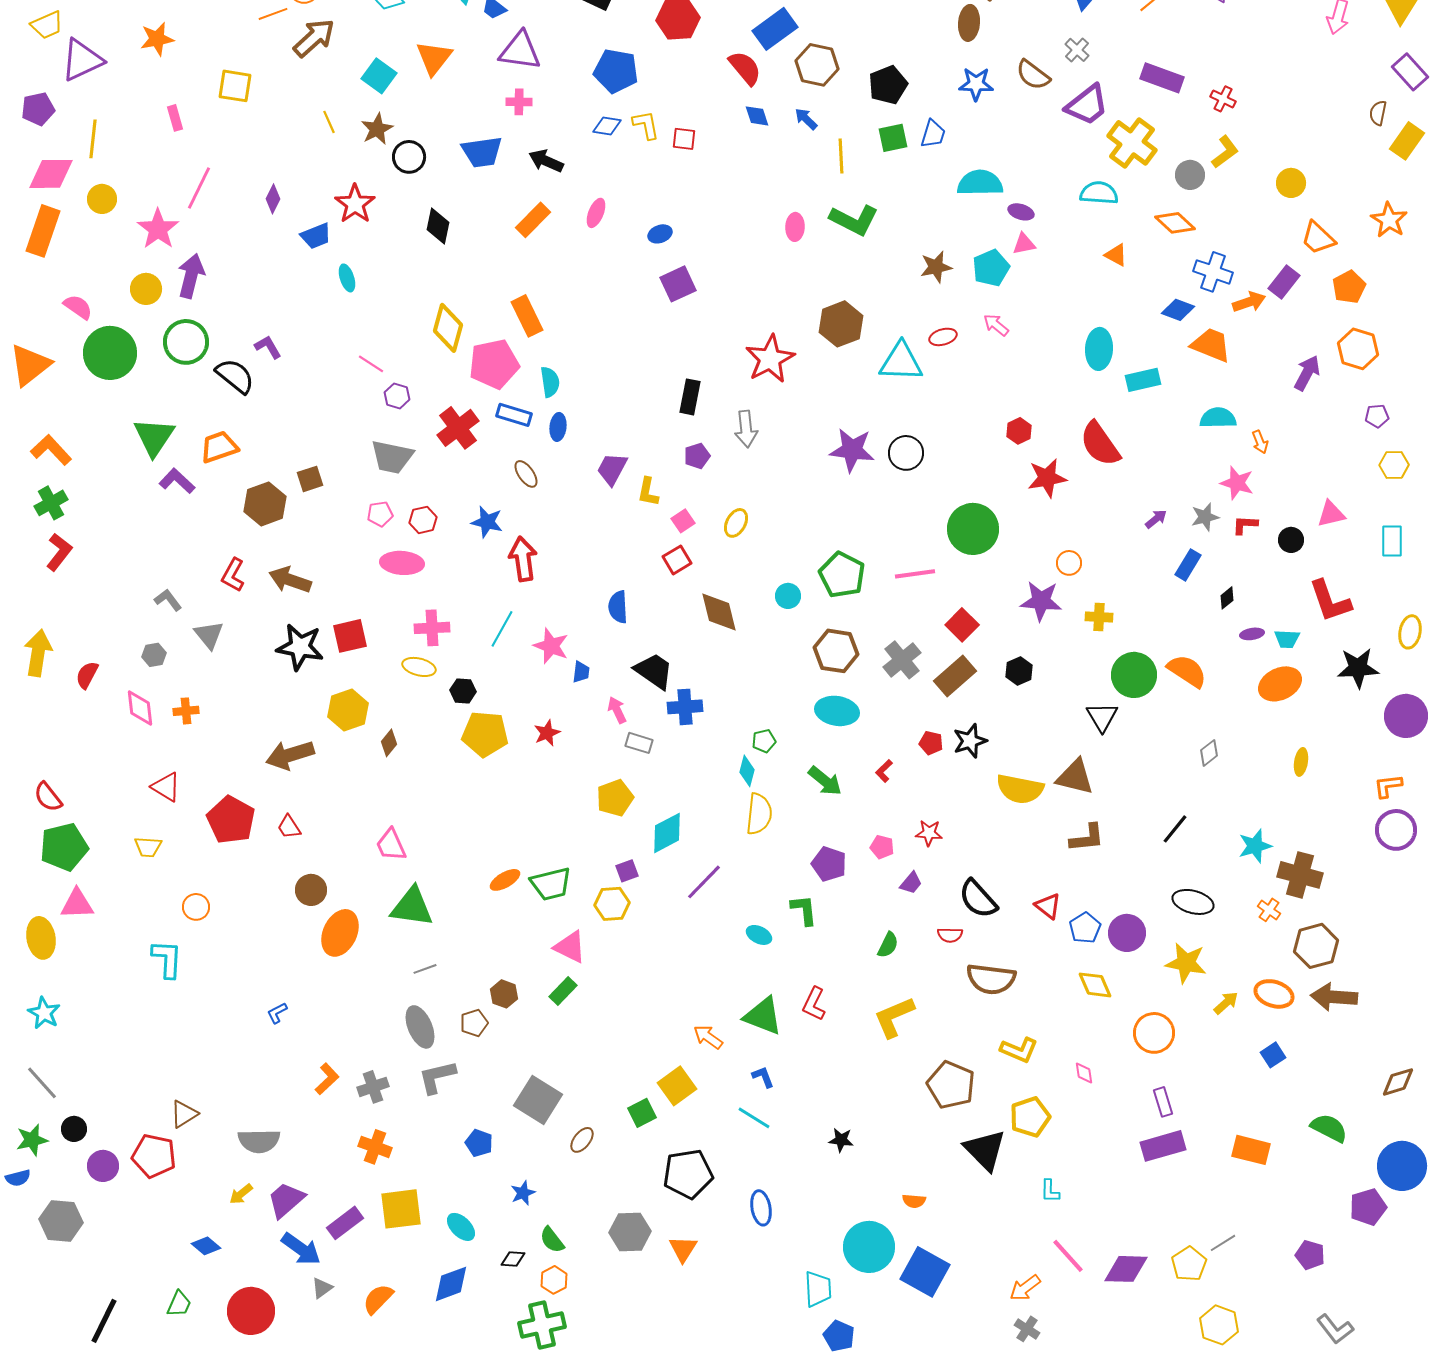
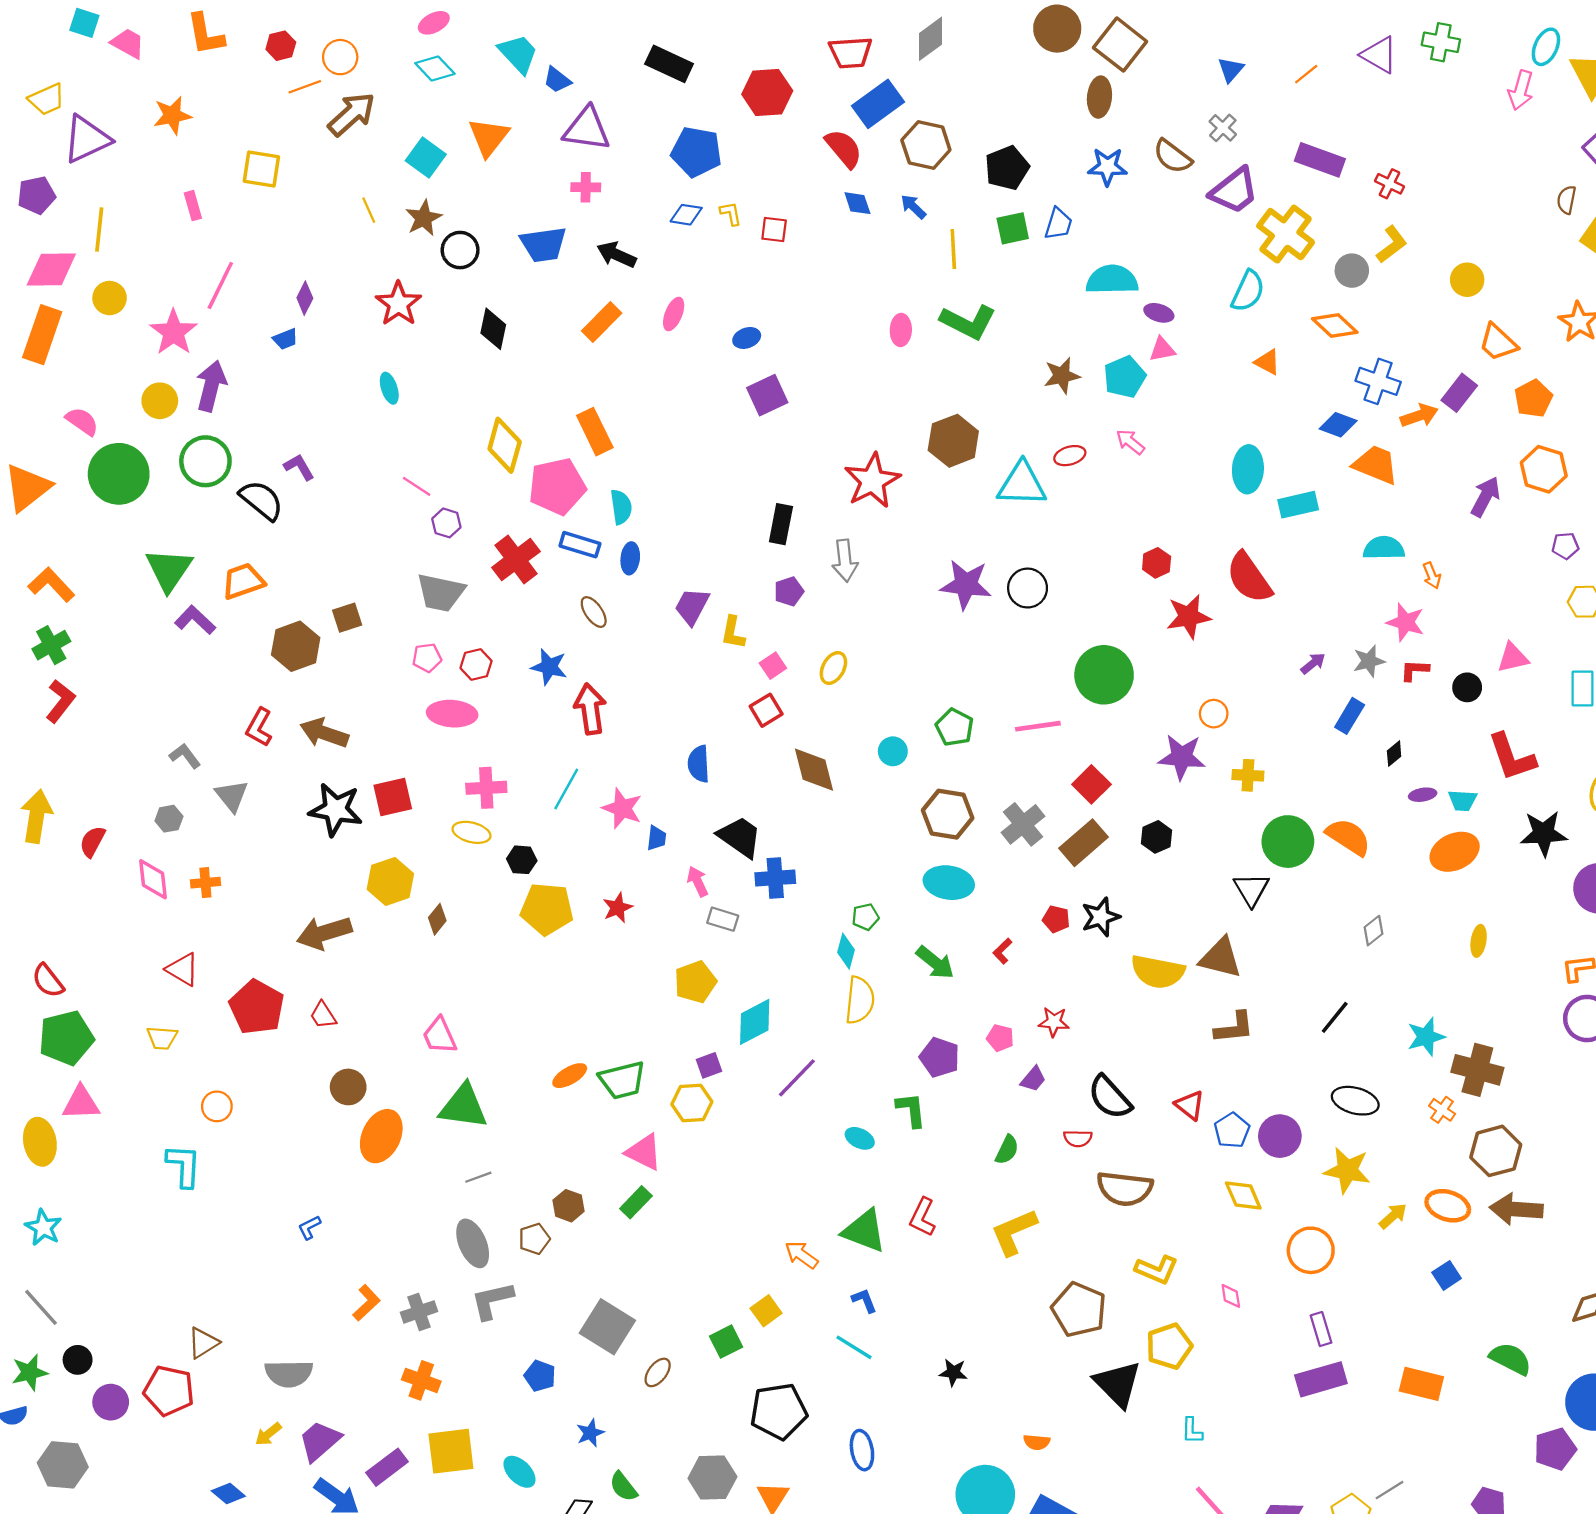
yellow L-shape: (646, 125) -> (731, 214), size x0.7
cyan semicircle: (1099, 193) -> (1248, 291), turned 111
blue trapezoid: (316, 236) -> (285, 339), moved, size x0.7
green pentagon: (842, 575) -> (954, 727), size x0.7
yellow square: (677, 1086) -> (766, 1311), size x0.7

